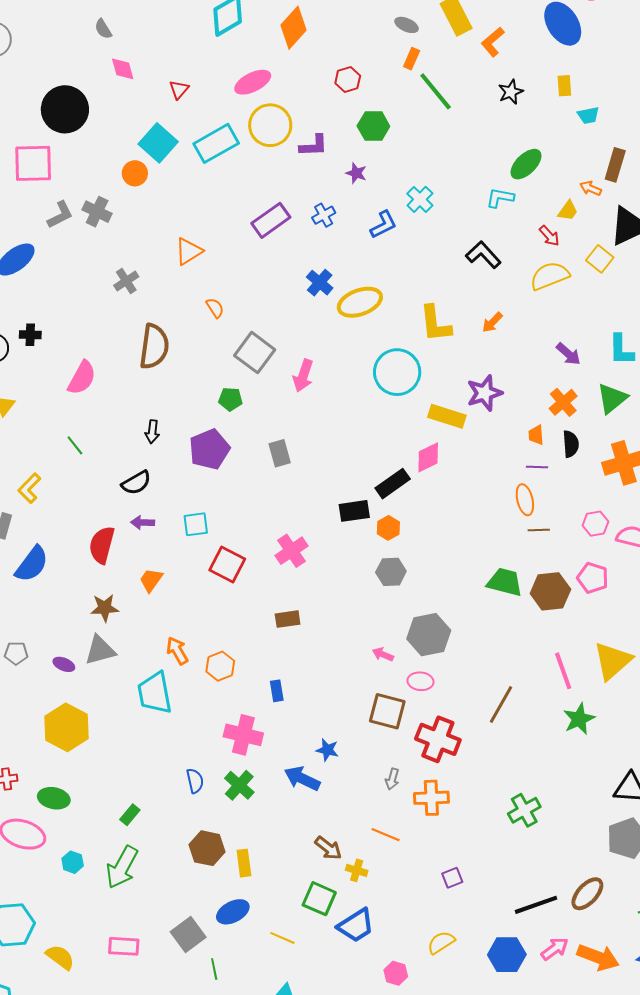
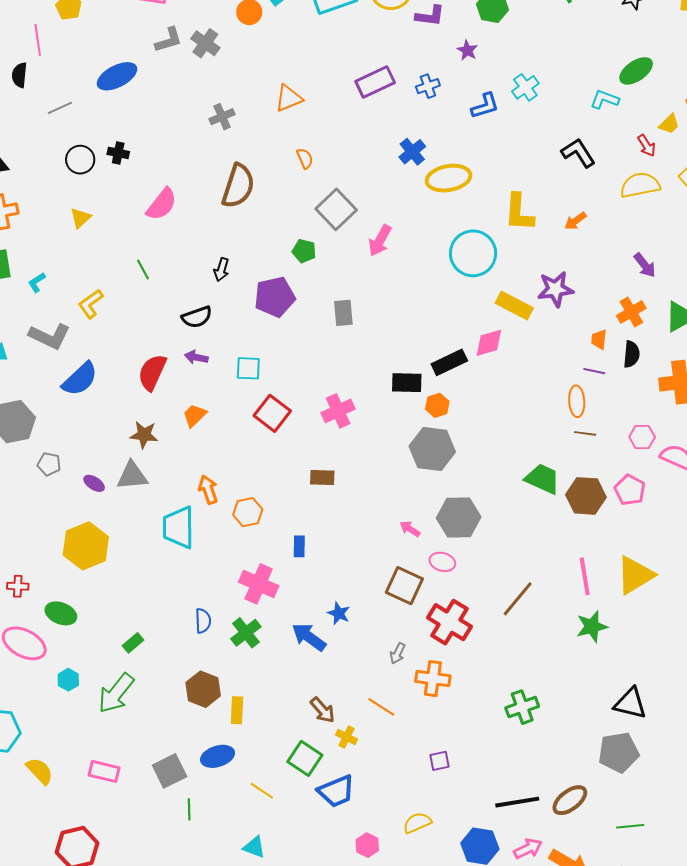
gray hexagon: (391, 572) -> (432, 449), size x1.5

